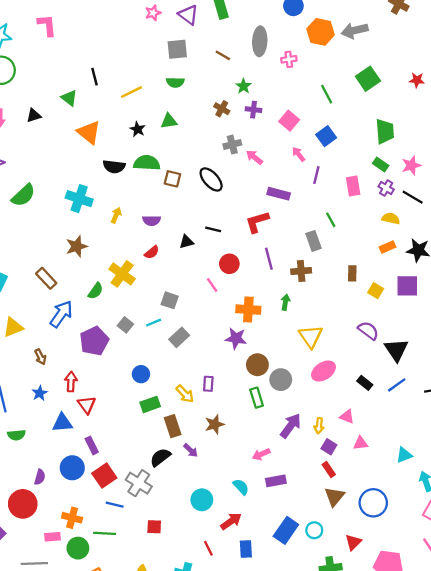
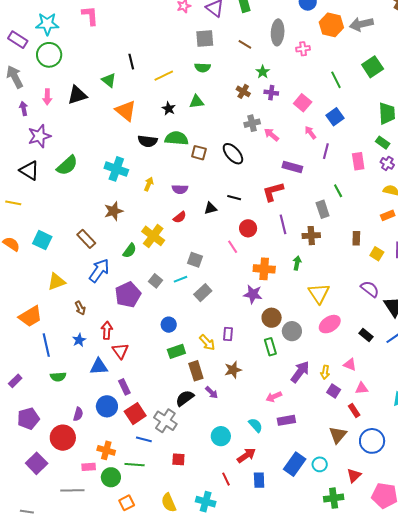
black triangle: (34, 115) -> (77, 95), size x1.5
red rectangle: (329, 470) -> (354, 410), moved

